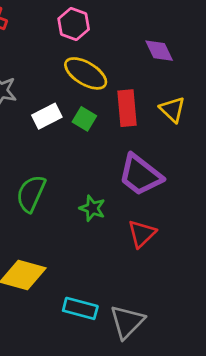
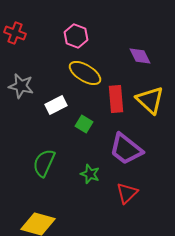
yellow triangle: (172, 109) -> (150, 100), size x1.4
green square: (84, 119) -> (84, 124), moved

